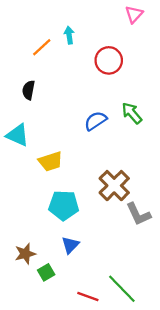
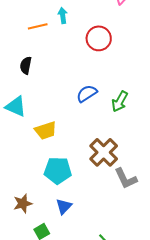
orange line: (42, 47) -> (38, 26), turned 30
green arrow: (132, 113) -> (120, 101), moved, turned -110
brown star: (25, 254) -> (23, 203), moved

